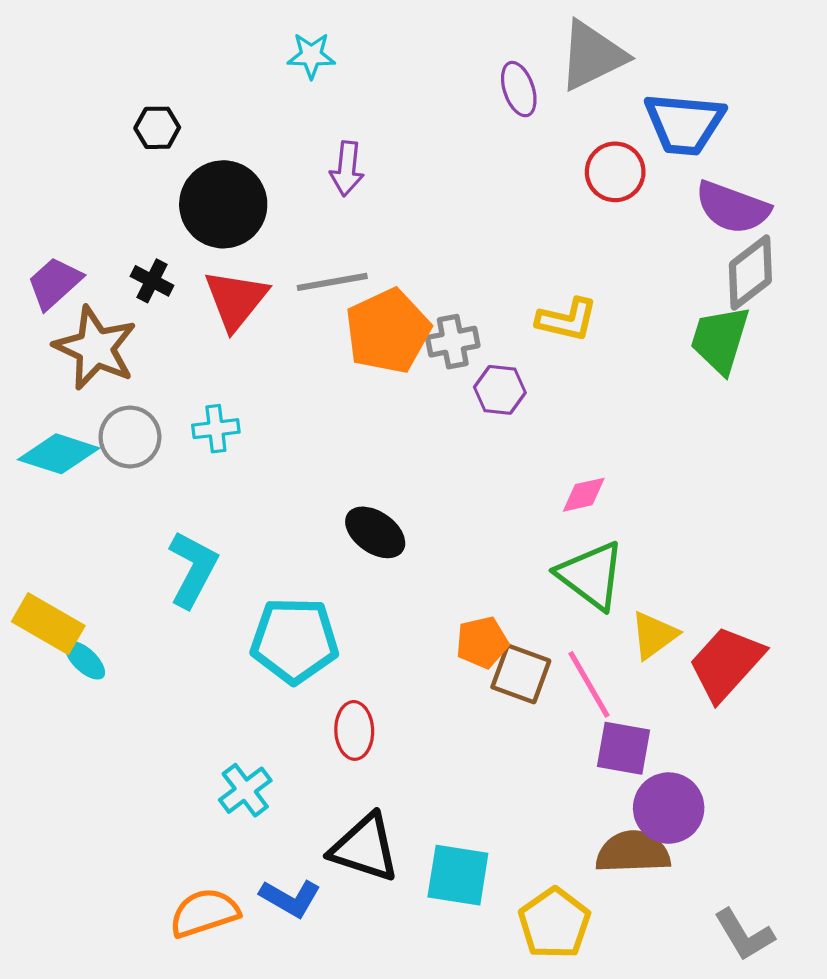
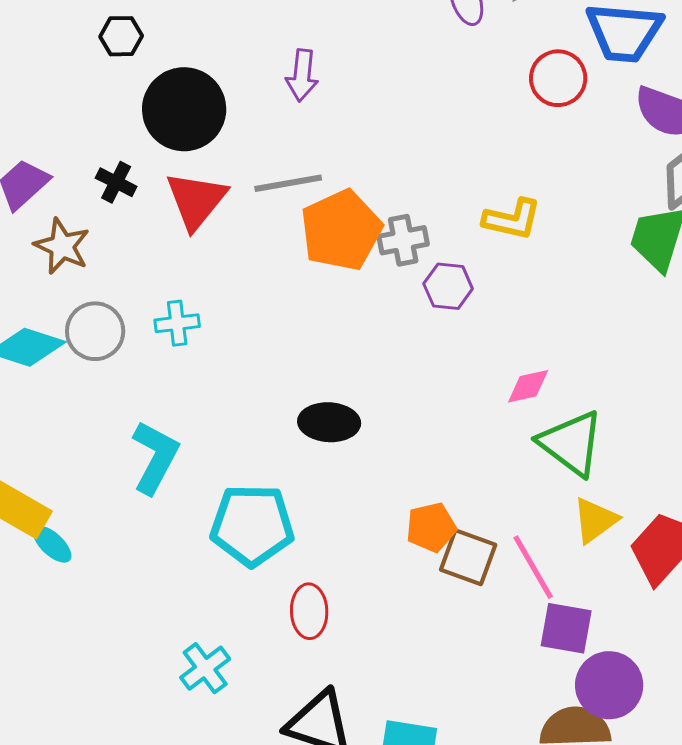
brown star: (95, 348) -> (62, 246), size x0.7
black ellipse: (375, 532) -> (329, 422), turned -32
green triangle: (591, 575) -> (571, 443), moved

